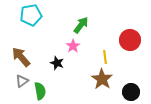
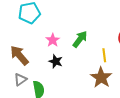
green arrow: (81, 25) -> (80, 39), moved
pink star: (73, 46) -> (53, 40), moved

